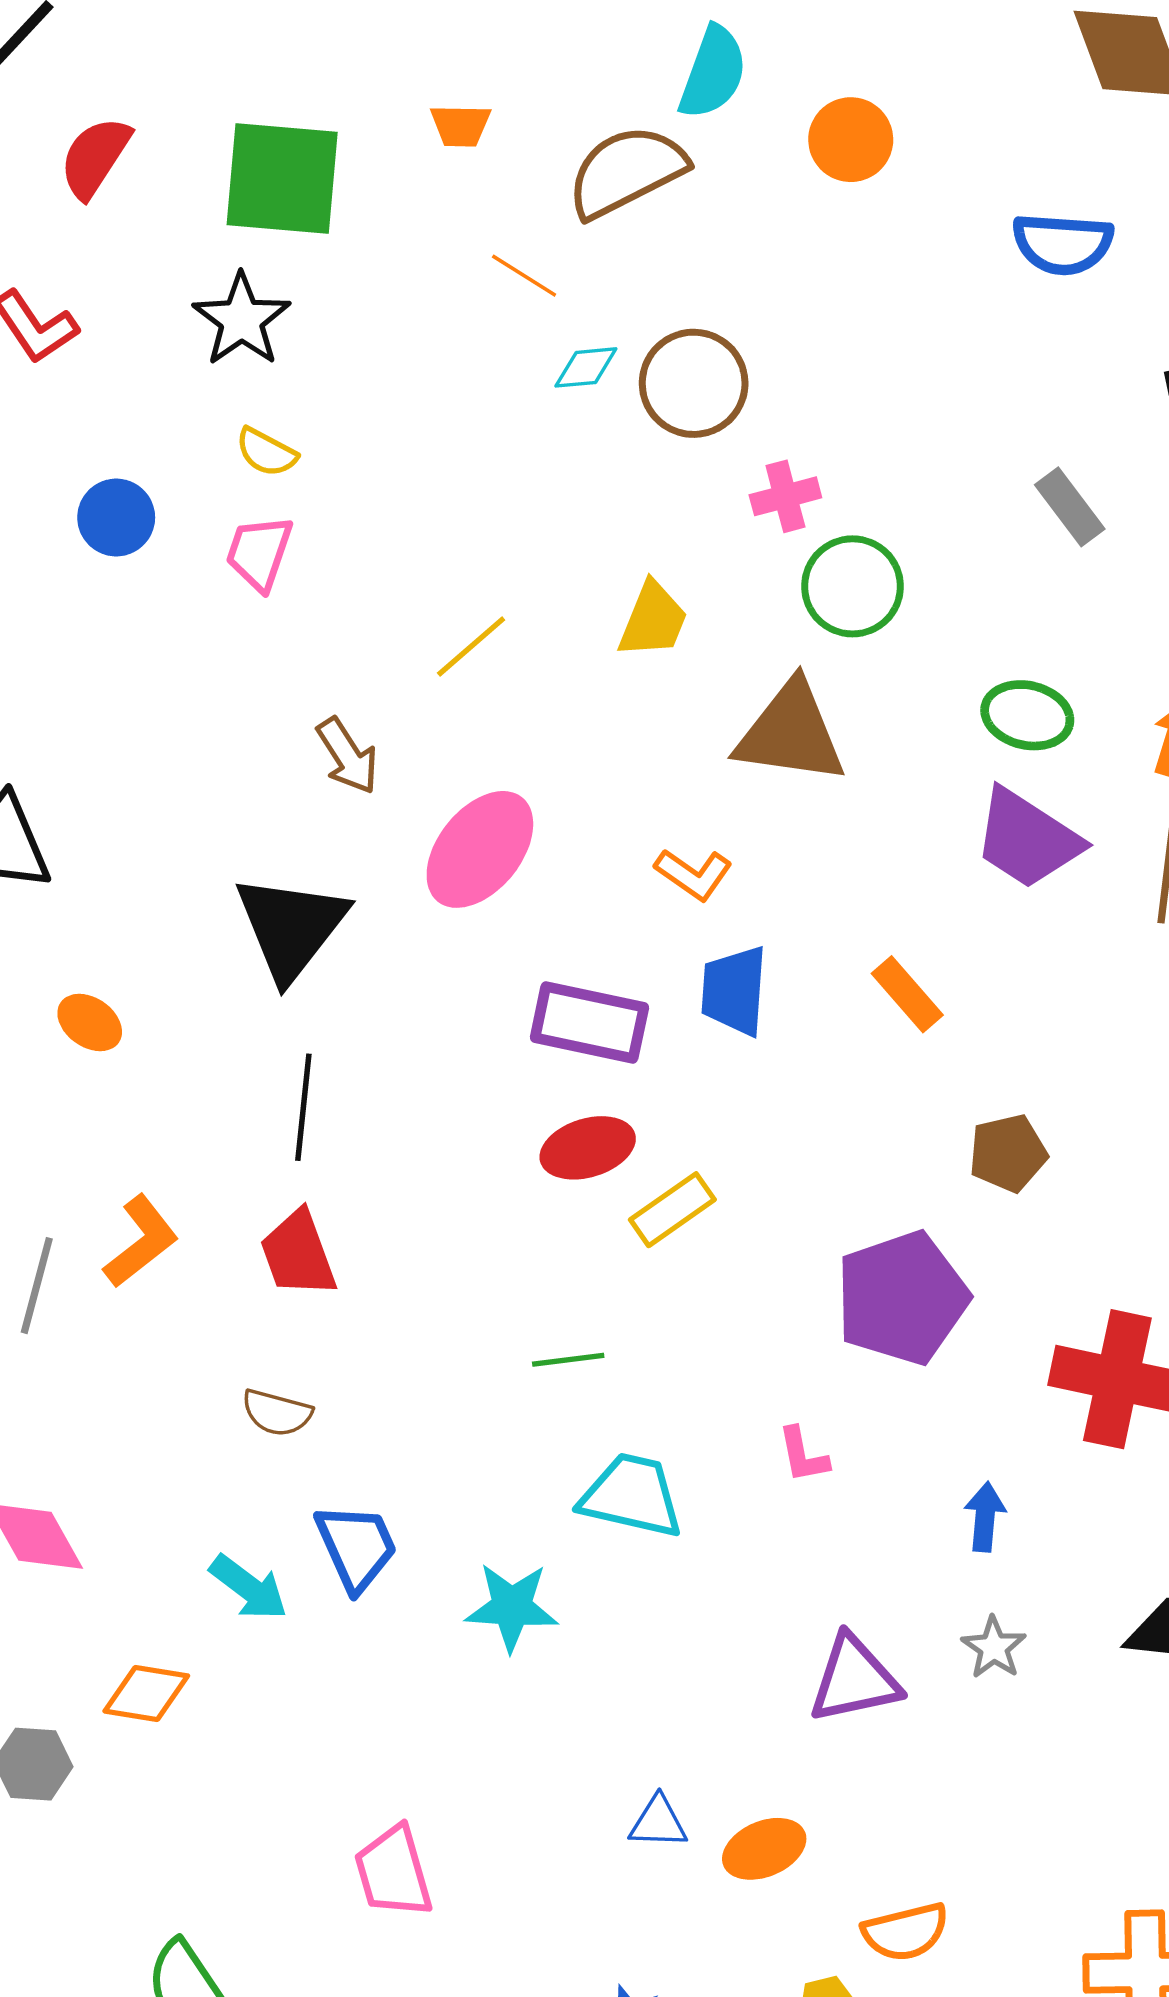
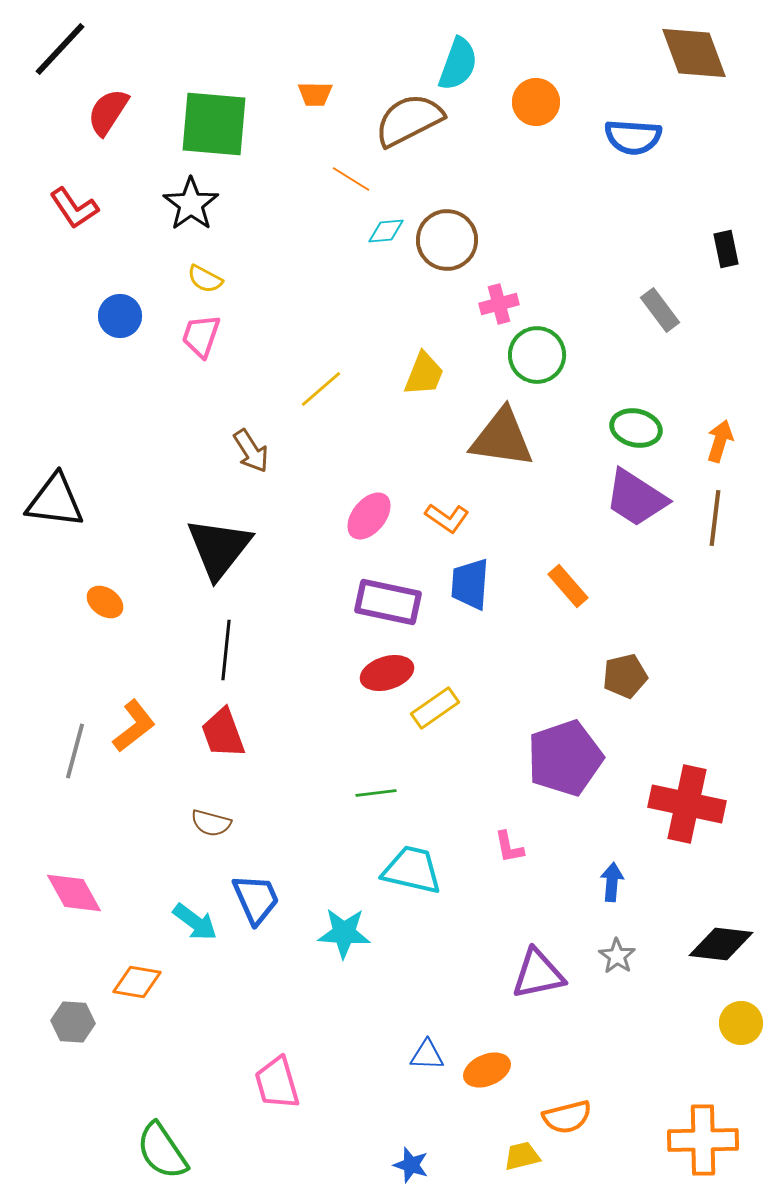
blue semicircle: (1063, 244) -> (633, 137), moved
pink ellipse: (480, 849) -> (369, 516), moved, size x0.7

